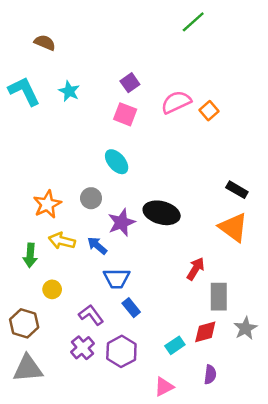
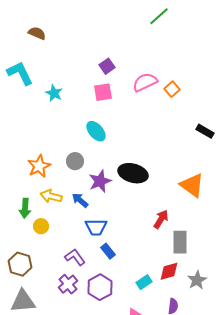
cyan star: (69, 91) -> (54, 93), moved
pink square: (125, 114) -> (103, 92), turned -30
black rectangle: (237, 190) -> (205, 131), moved
yellow circle: (52, 289) -> (41, 226), moved
gray star: (245, 328) -> (197, 280), moved

